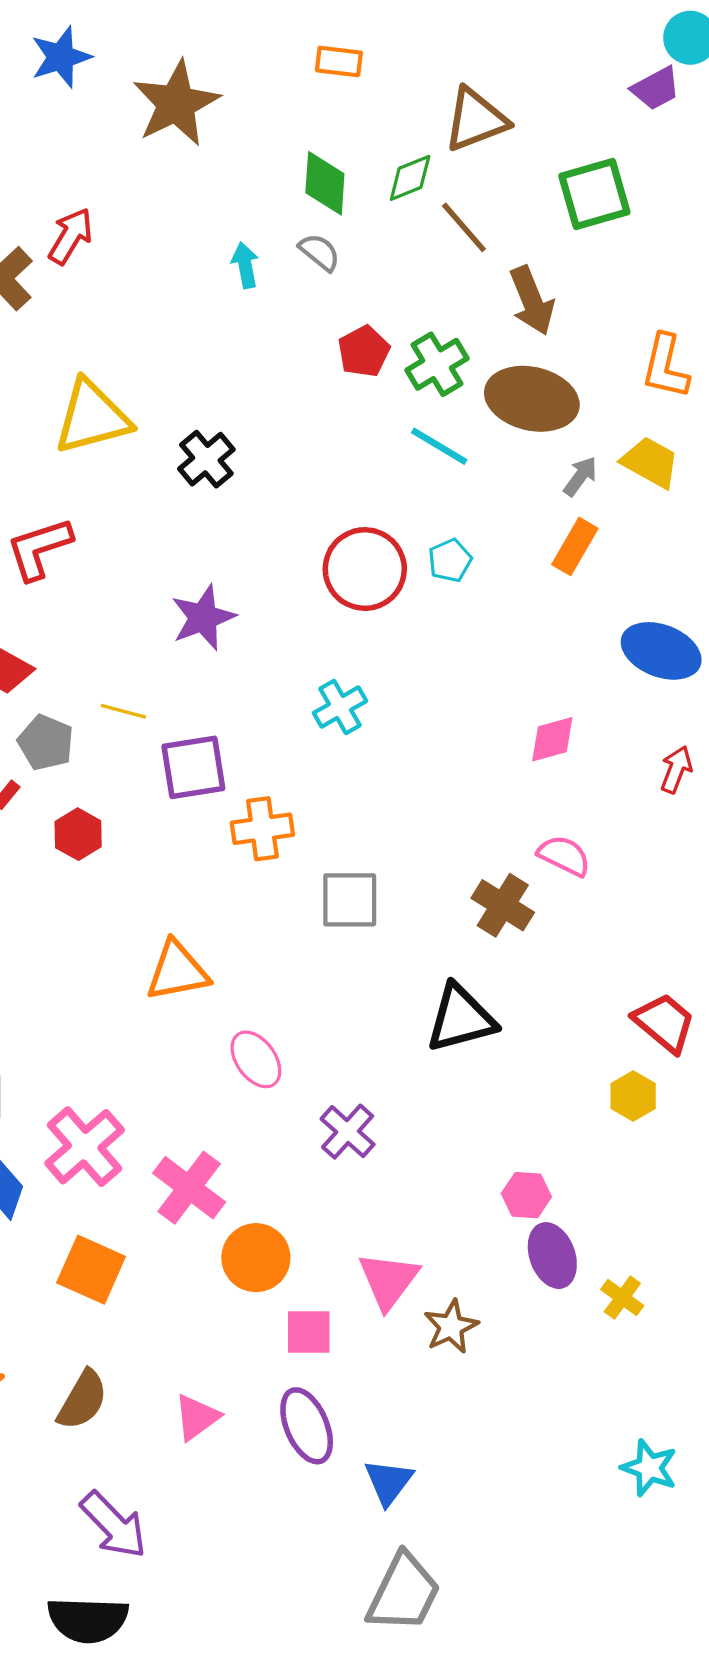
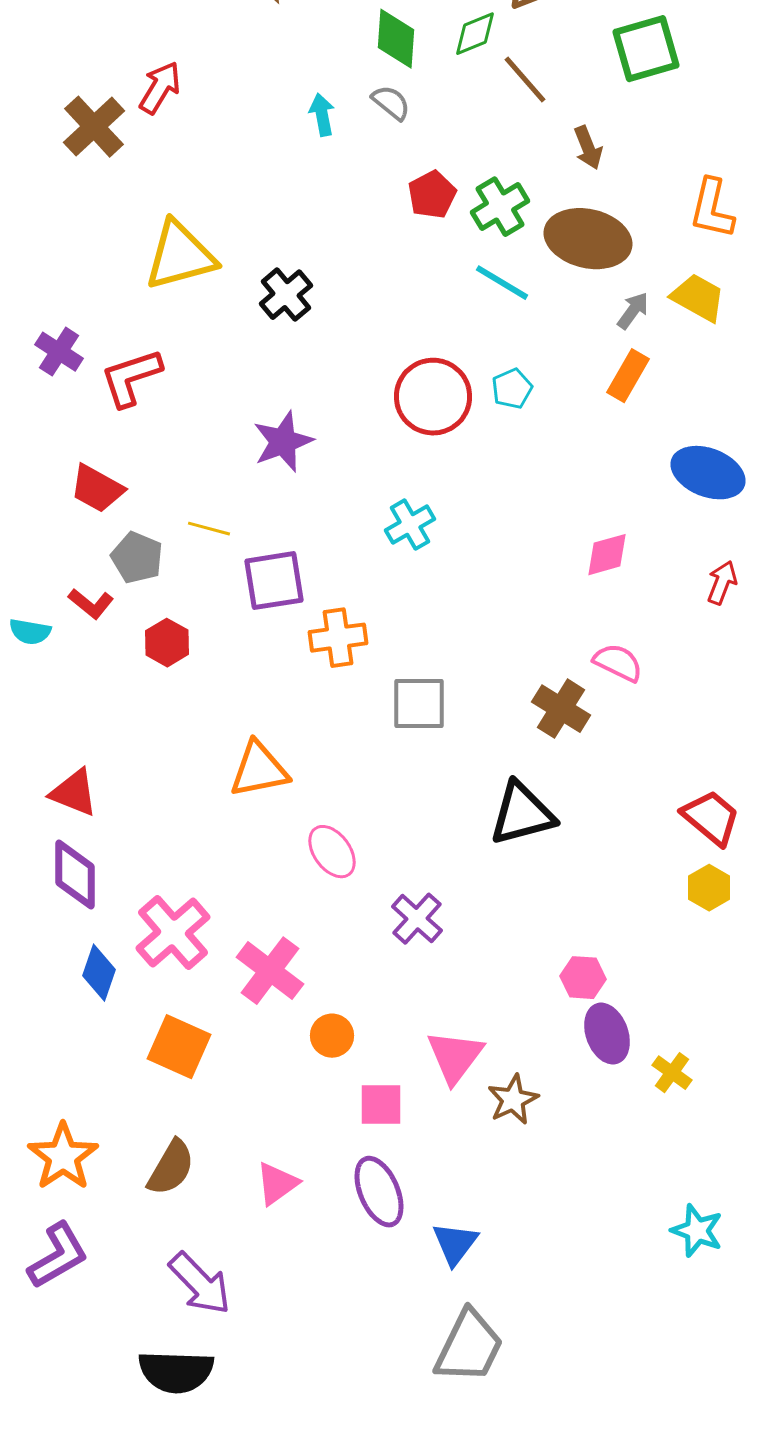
brown arrow: (532, 301) -> (588, 148), size x0.7
yellow hexagon: (633, 1096) -> (709, 888), moved
orange circle: (256, 1258) -> (332, 1036), size x0.7

